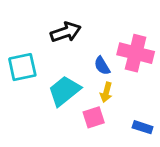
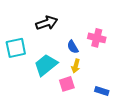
pink cross: (136, 53) -> (97, 38), size x0.7

